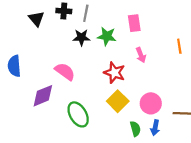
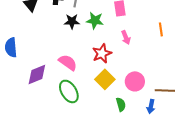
pink semicircle: (65, 72) -> (68, 62), moved
red star: (114, 73) -> (102, 53), turned 30
blue arrow: (155, 128) -> (151, 106), moved

